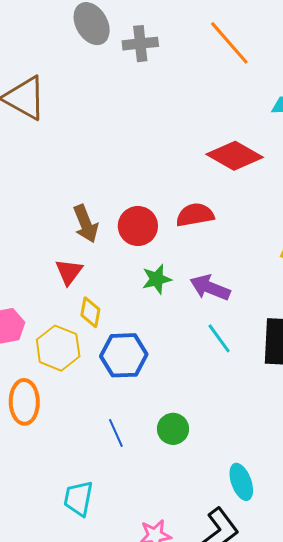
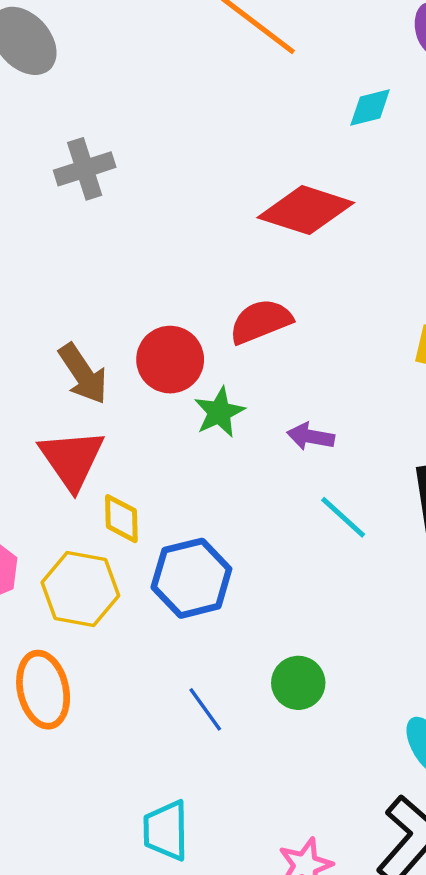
gray cross: (140, 44) -> (85, 169), moved
red triangle: (69, 272) -> (72, 459), size x1.4
green star: (157, 279) -> (219, 412), moved
purple arrow: (210, 288) -> (311, 437), size x0.7

